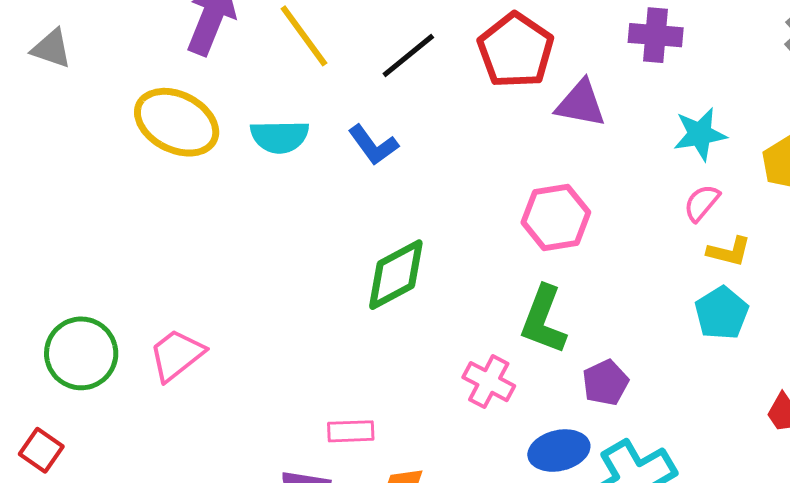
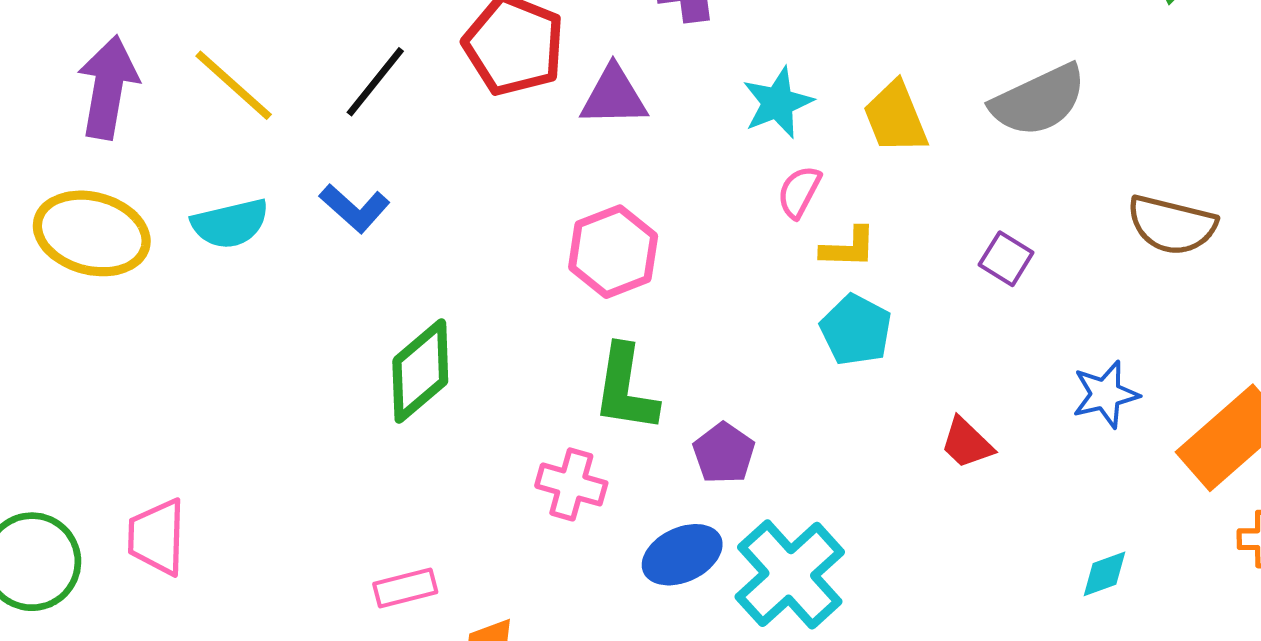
pink trapezoid: (177, 355) -> (157, 537), turned -38

